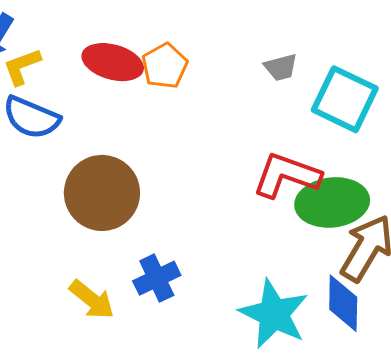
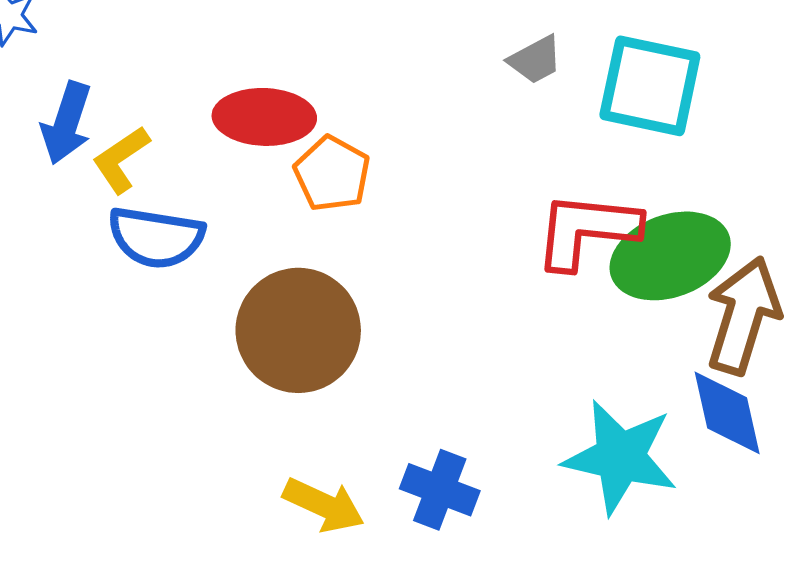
orange pentagon: (165, 66) -> (332, 174), moved
blue cross: (157, 278) -> (440, 490), moved, turned -30

